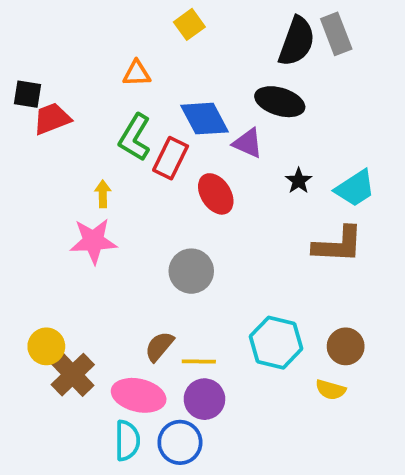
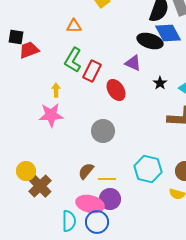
blue diamond: (204, 119) -> (168, 33), moved
pink ellipse: (139, 395) -> (90, 204), moved

